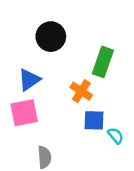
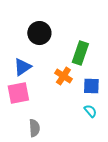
blue square: (94, 120) -> (91, 86), moved

